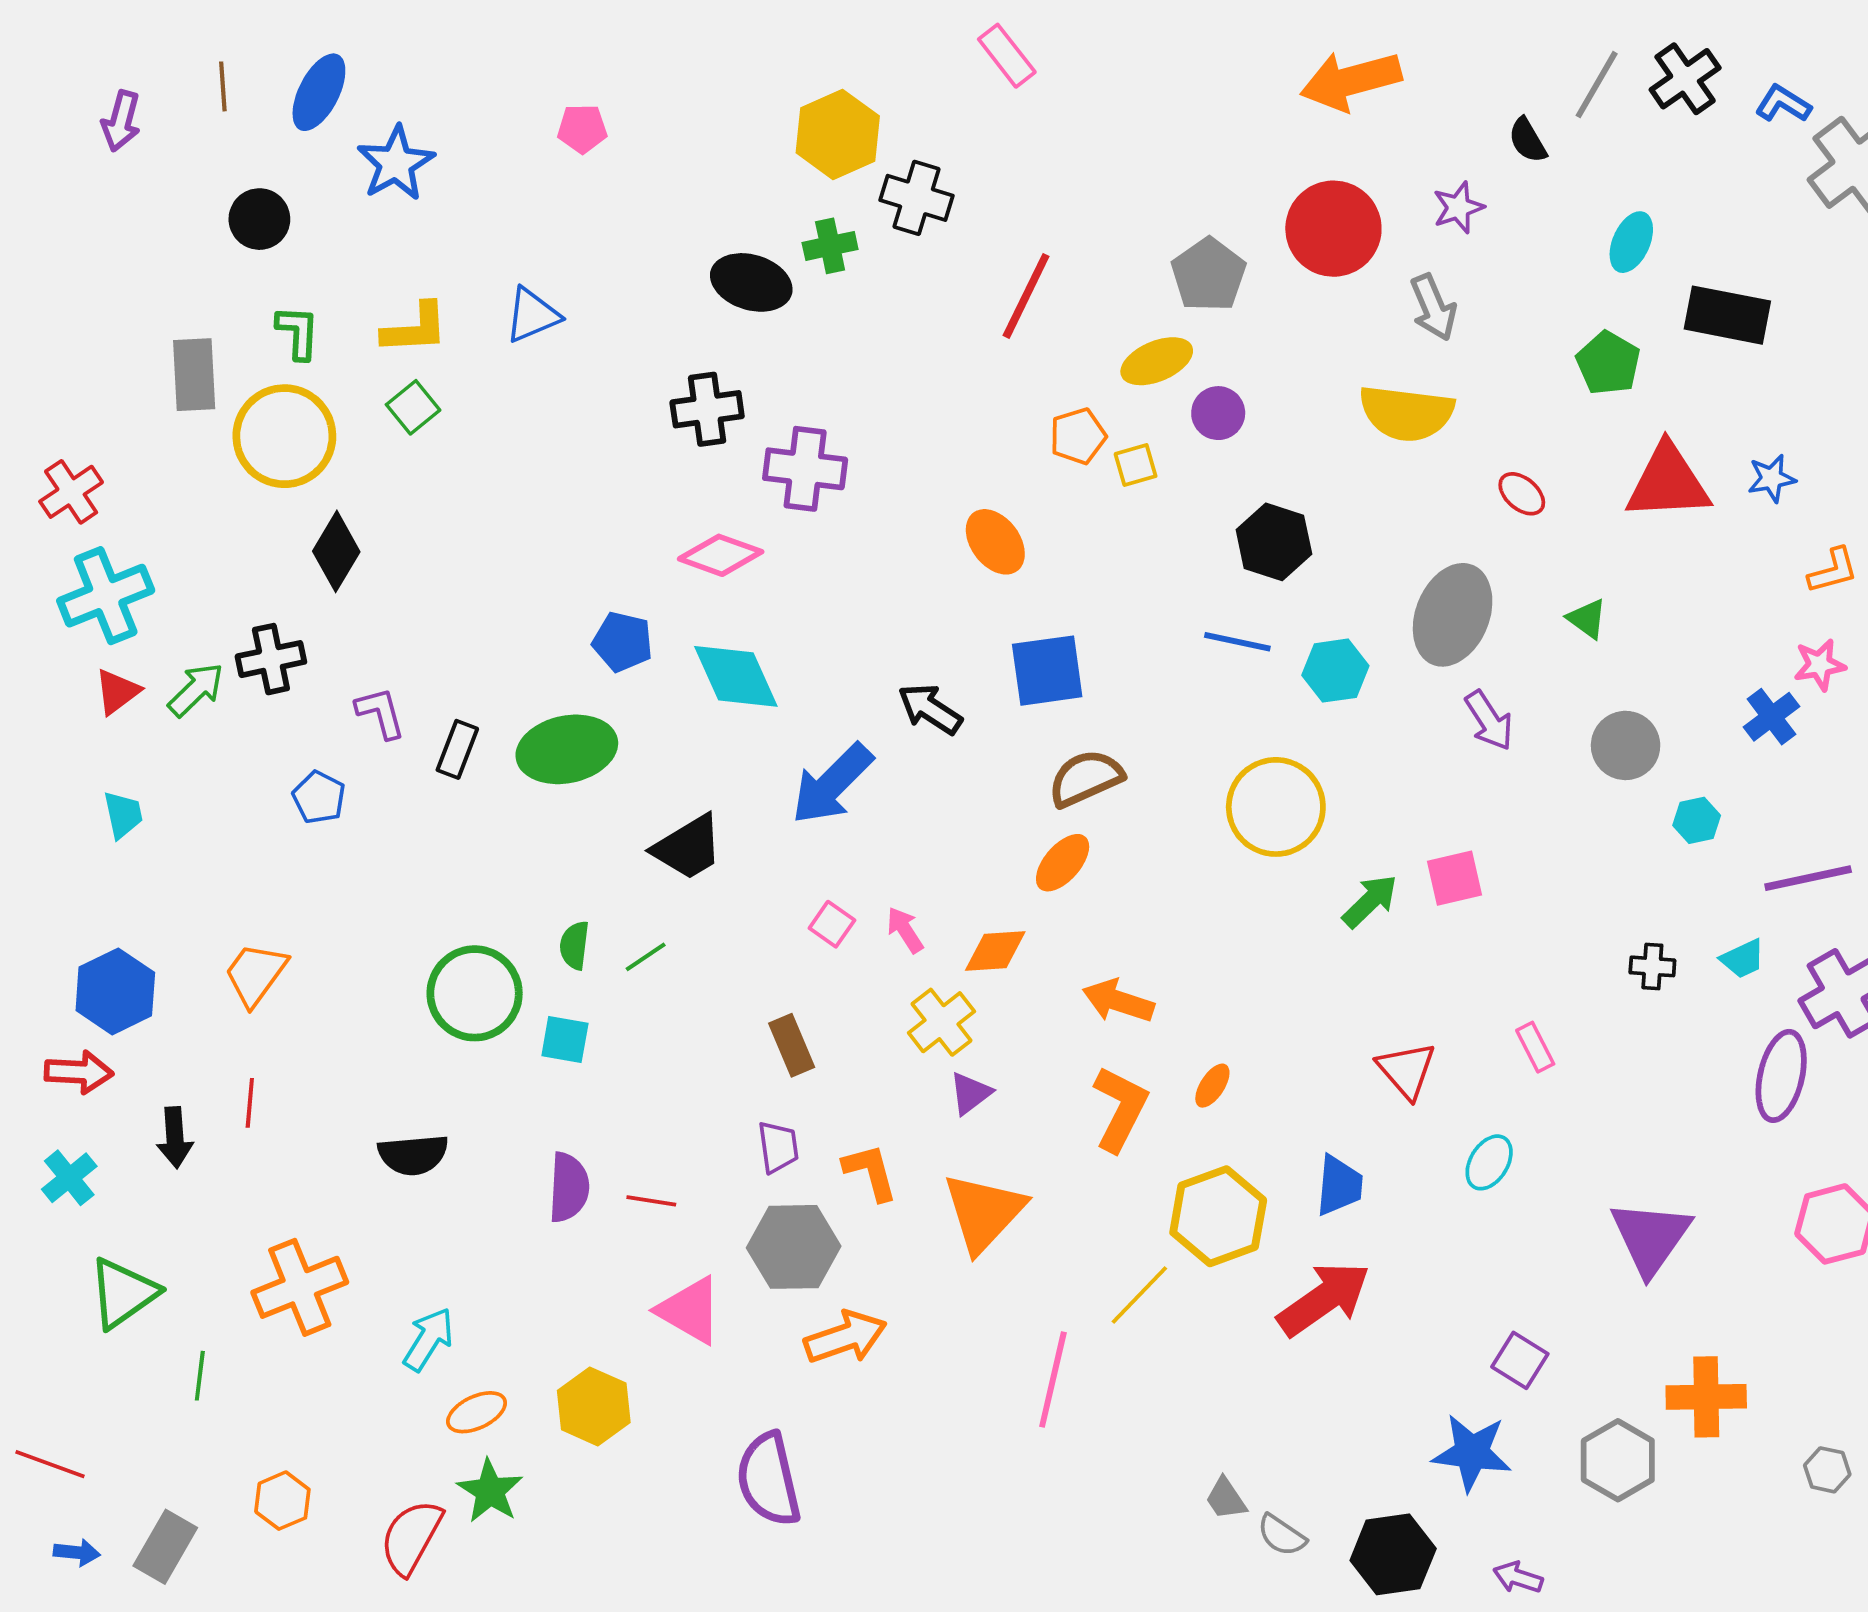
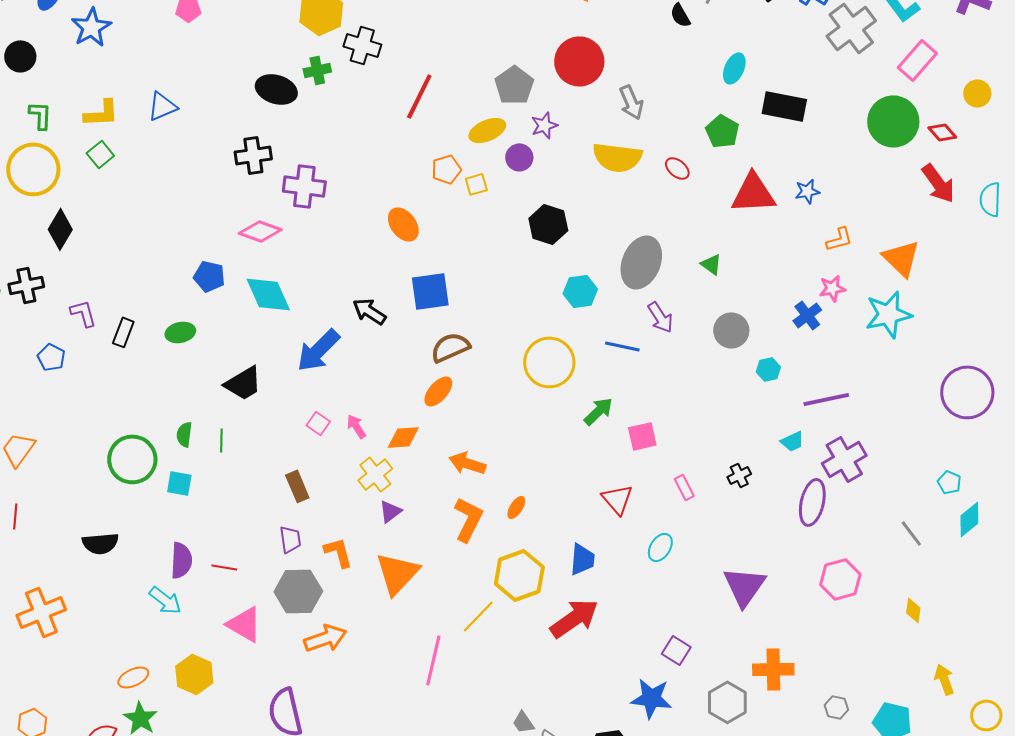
purple star: (1458, 208) -> (544, 125), moved
red ellipse: (1522, 494) -> (677, 168), moved
blue line: (1237, 642) -> (622, 346), moved
green ellipse: (567, 749) -> (180, 332), size x0.6
pink square: (1455, 878) -> (642, 436), moved
green line: (646, 957) -> (221, 440), turned -55
black cross: (1652, 966) -> (739, 475), moved, turned -30
cyan arrow: (428, 1339) -> (165, 600), moved, turned 96

